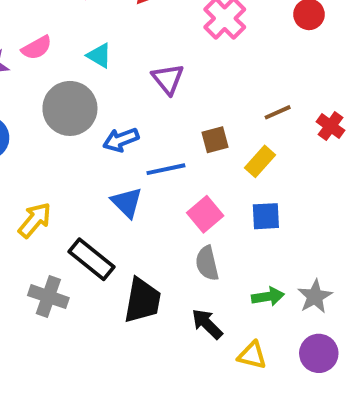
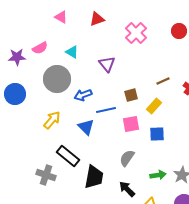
pink square: (205, 214) -> (131, 124), moved, turned 30
yellow arrow: (35, 220) -> (52, 120), moved
gray semicircle: (207, 263) -> (127, 158), turned 48

